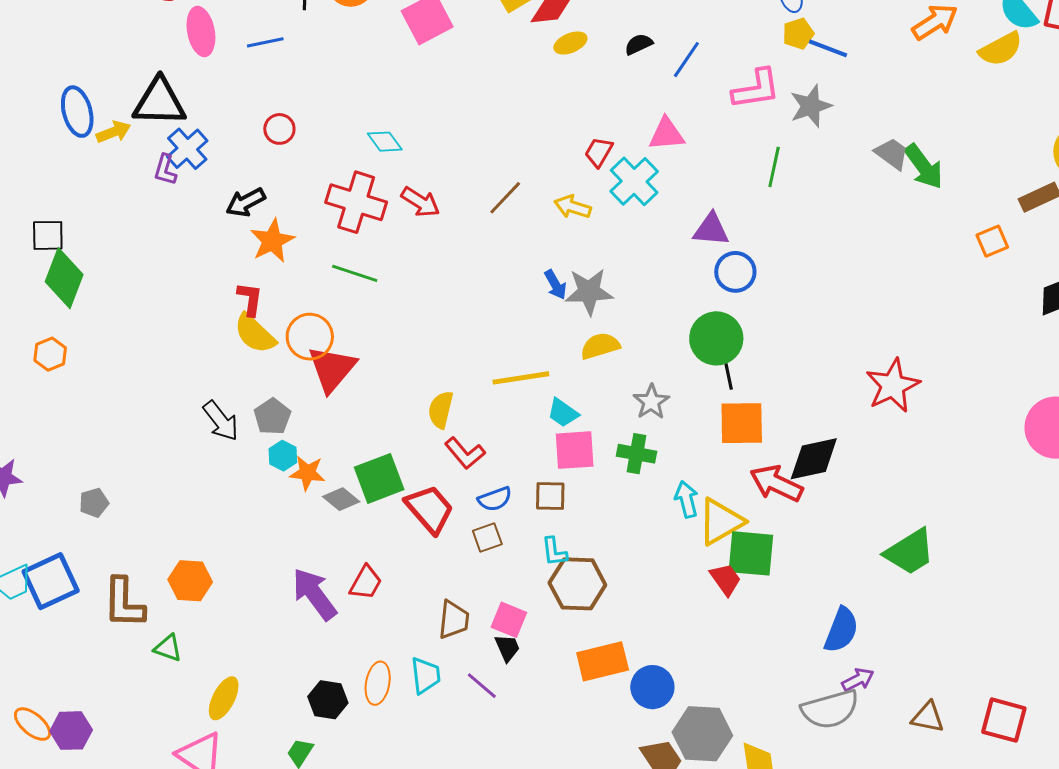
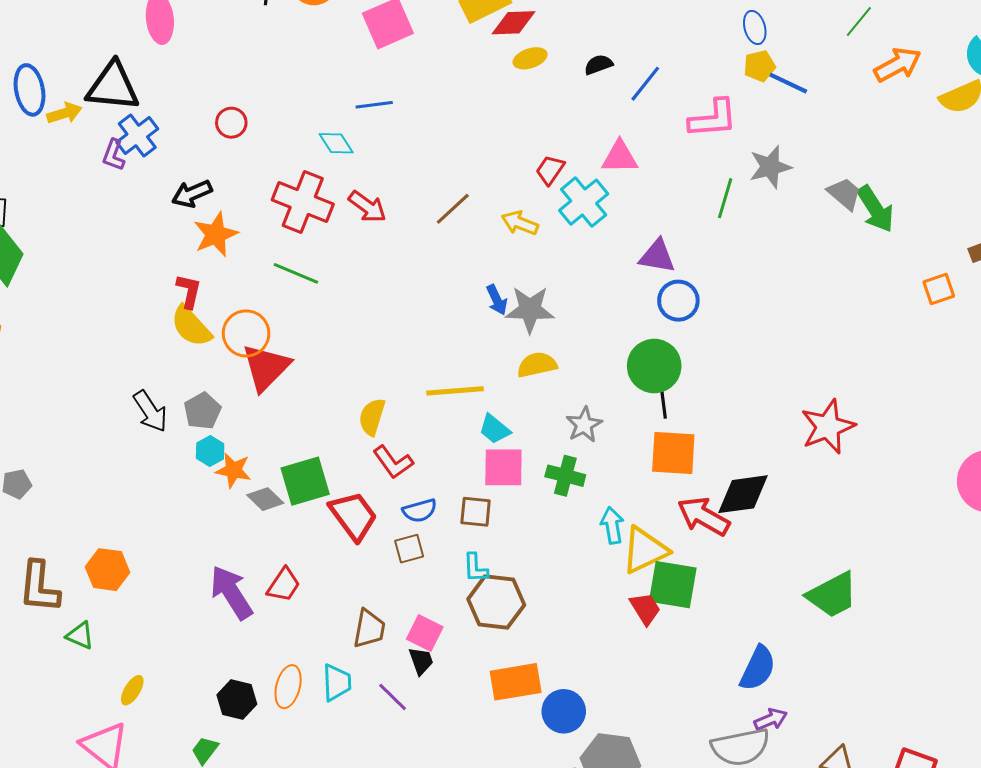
blue line: (265, 42) -> (374, 105), moved
gray star: (811, 106) -> (770, 167), moved
yellow ellipse: (224, 698) -> (132, 690), size x0.7

